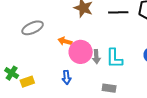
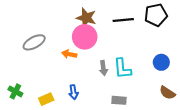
pink circle: (81, 52) -> (85, 37), moved
yellow rectangle: (27, 82) -> (46, 99), moved

